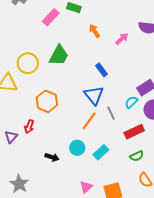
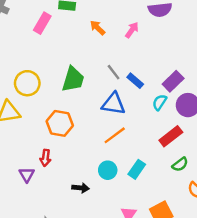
green trapezoid: (59, 55) -> (73, 79), moved
blue rectangle: (101, 70) -> (135, 81), moved
blue triangle: (94, 95) -> (114, 104), turned -30
gray line: (111, 113) -> (114, 72), moved
orange line: (89, 121) -> (115, 135), turned 30

